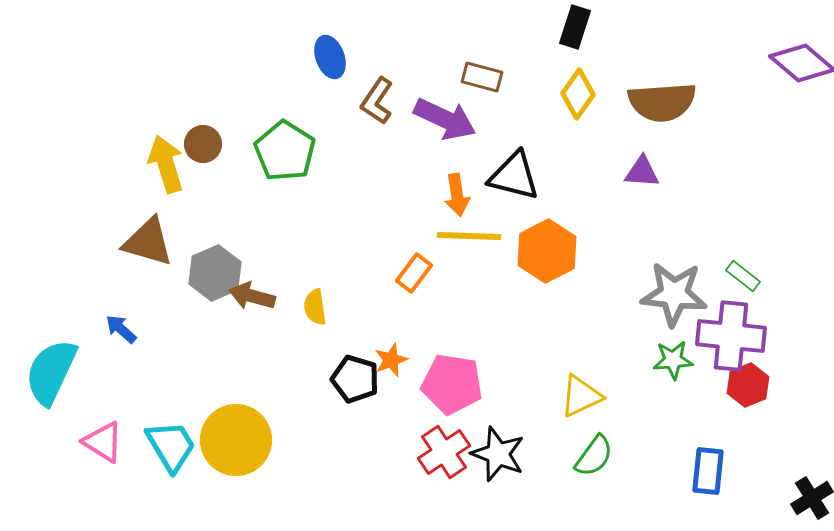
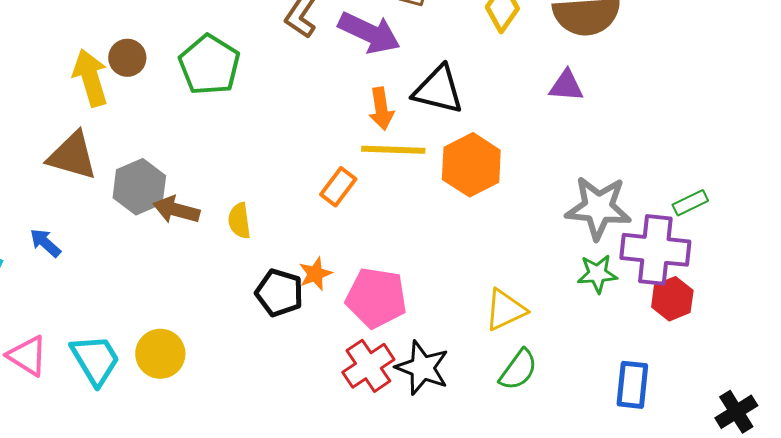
green rectangle: (743, 276) -> (690, 203), moved, turned -64
yellow circle: (236, 440) -> (160, 354), size x0.7

